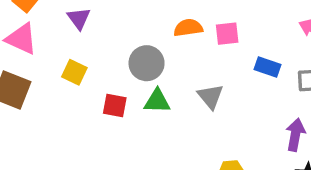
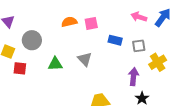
gray circle: (147, 63) -> (32, 40), moved
red square: (115, 106) -> (20, 68), moved

